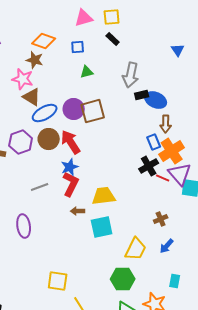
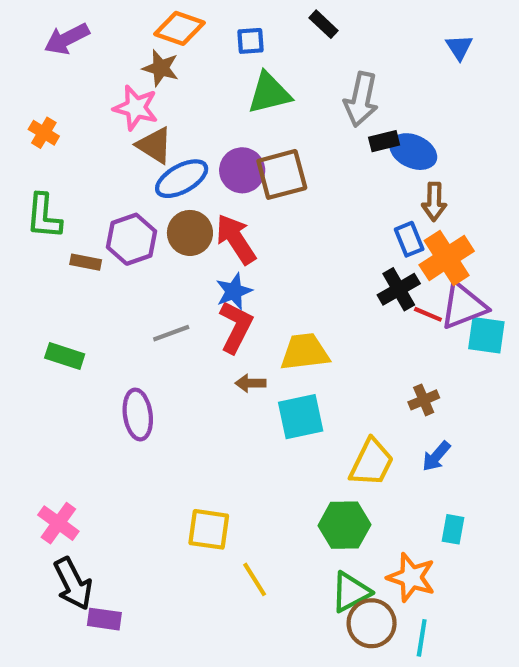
green triangle: (87, 72) -> (269, 93), size x1.6
purple triangle: (180, 174) -> (463, 306), turned 50

